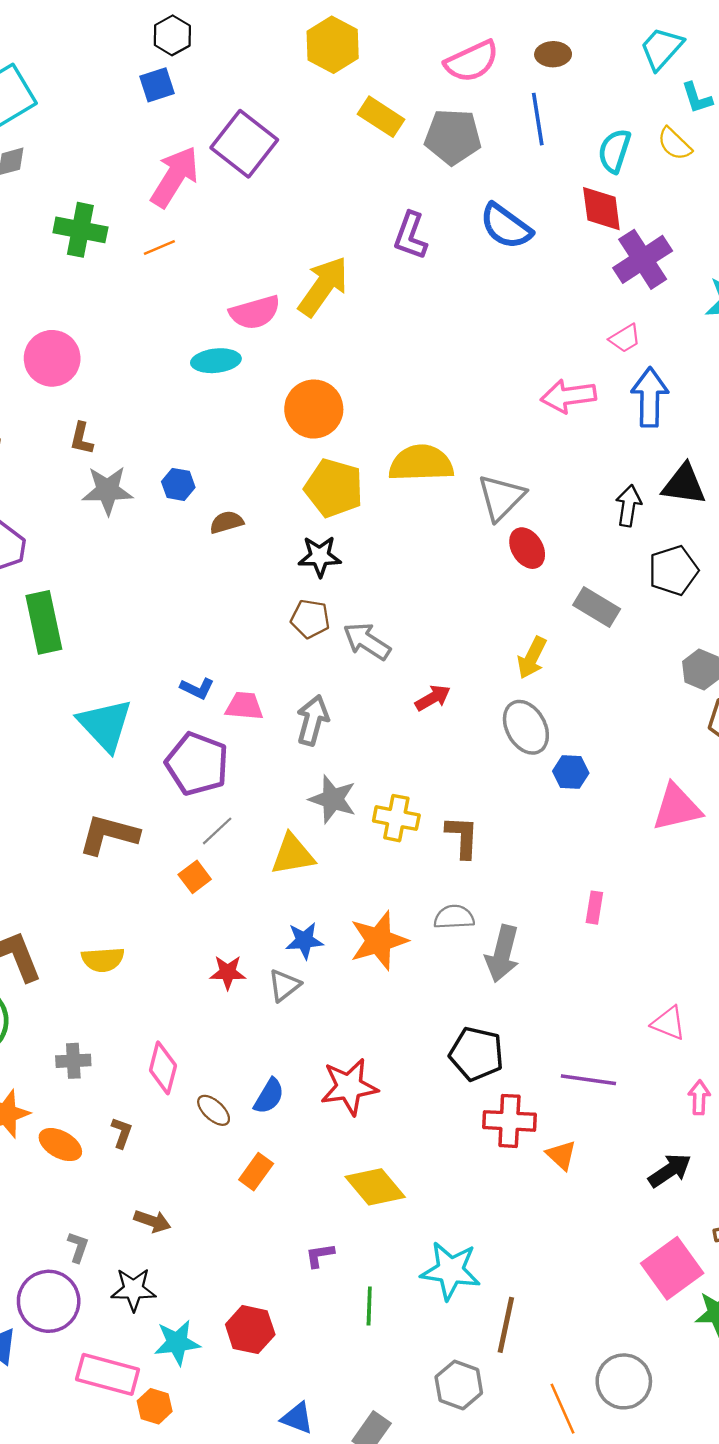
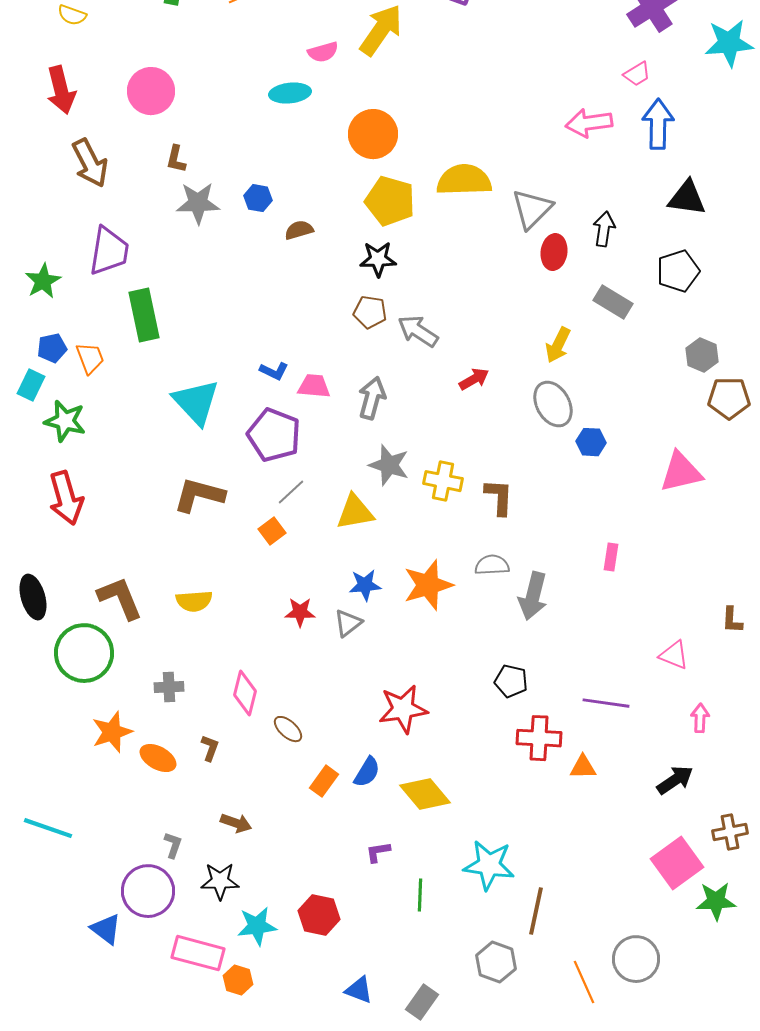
pink semicircle: (255, 312) -> (323, 52), size x0.7
black arrow: (629, 506) -> (604, 229), moved
red ellipse: (527, 548) -> (554, 252), turned 40
black pentagon: (476, 1054) -> (511, 681), size x0.7
blue semicircle: (269, 1096) -> (367, 772), moved
orange triangle: (561, 1155) -> (583, 767), turned -44

